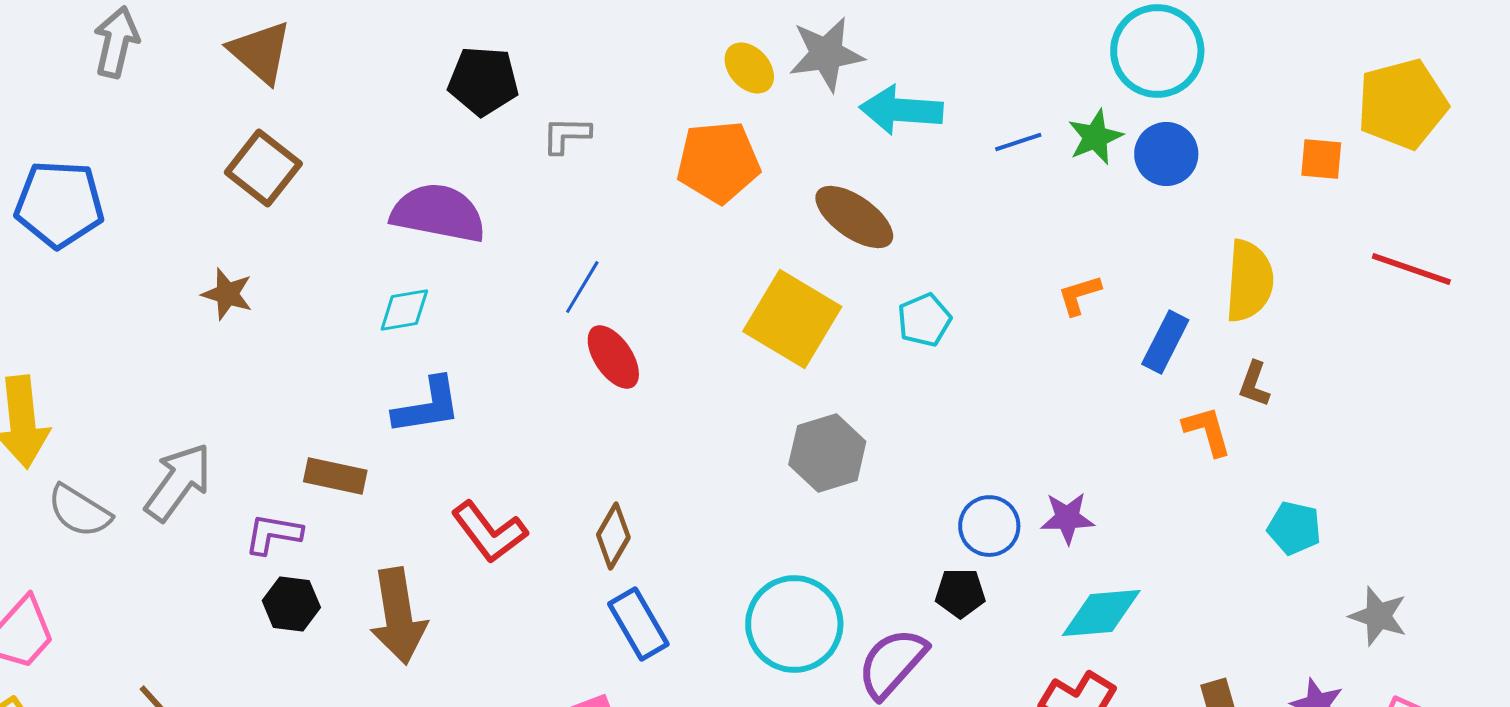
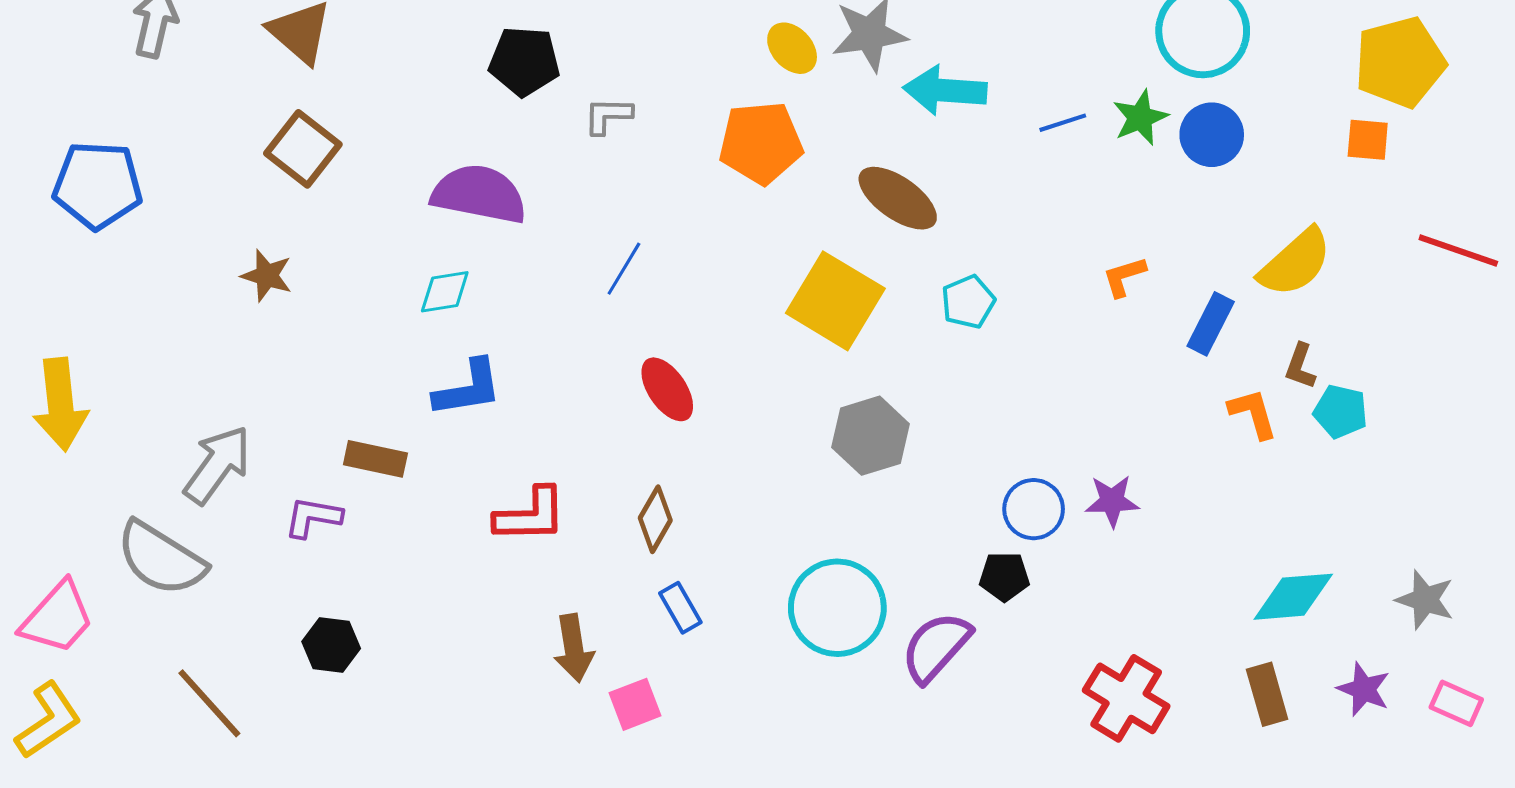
yellow pentagon: (1402, 104) -> (1400, 62), moved
yellow semicircle: (1249, 281) -> (1295, 263), turned 44
red ellipse: (613, 357) -> (667, 389), moved
gray semicircle: (79, 511) -> (161, 558), moved, size x1.4
cyan pentagon: (1294, 528) -> (1341, 411), moved
red L-shape: (489, 532) -> (530, 515), turned -54
black hexagon: (291, 604) -> (331, 645), moved
cyan diamond: (1101, 613) -> (1293, 597), moved
brown arrow: (398, 616) -> (574, 648), moved, size x0.7
blue rectangle: (638, 624) -> (680, 608), size x0.7

